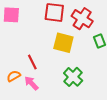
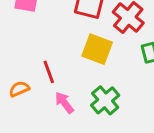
pink arrow: (31, 83) -> (64, 103), moved

